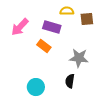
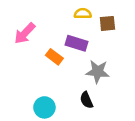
purple rectangle: (52, 27) -> (77, 43), moved
black semicircle: (70, 81) -> (86, 100), turned -32

